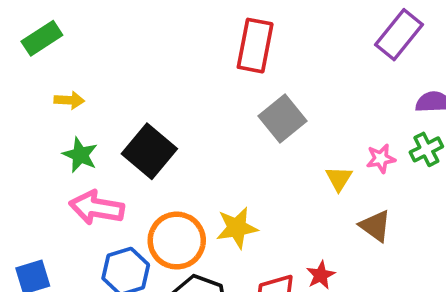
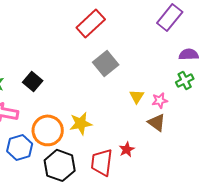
red rectangle: (255, 46) -> (91, 23), turned 36
black square: (149, 151) -> (33, 81), size x0.7
pink star: (381, 159) -> (160, 100), moved

